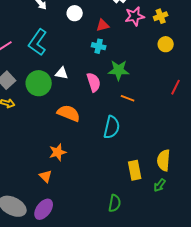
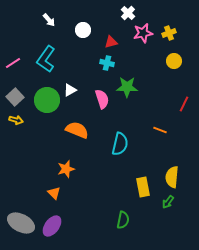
white triangle: (62, 73) -> (70, 90), turned -40
orange line: (128, 98) -> (160, 130), moved

